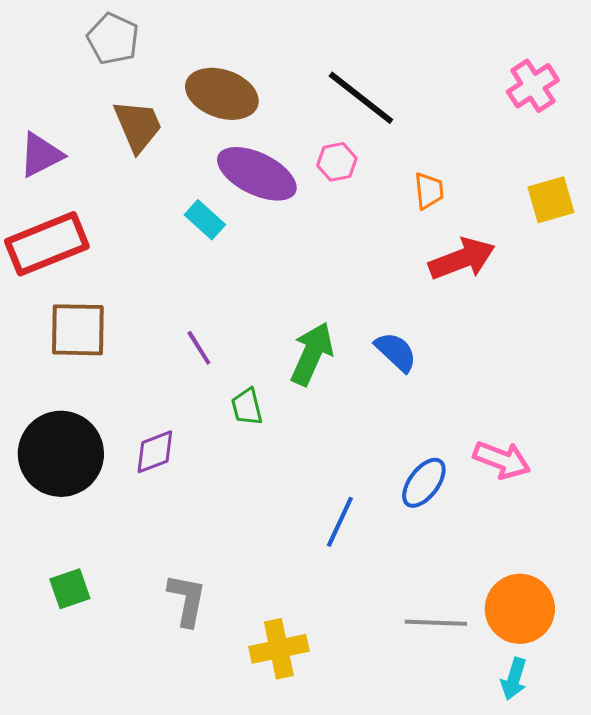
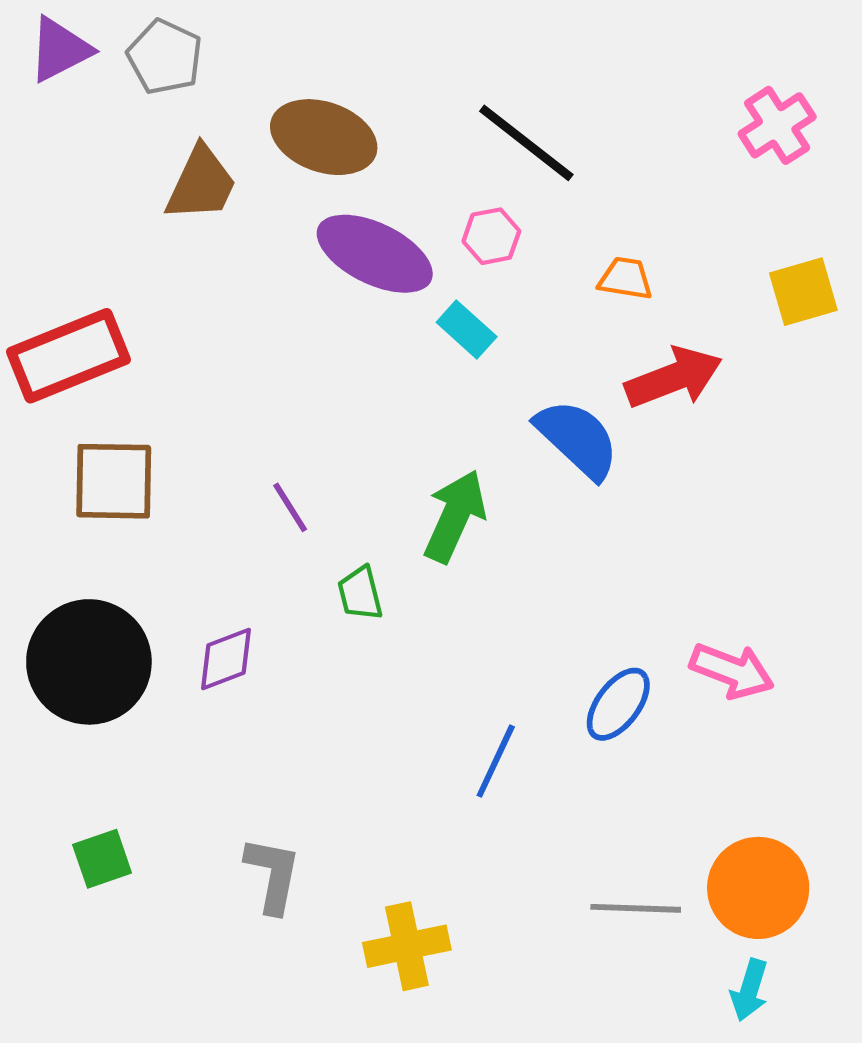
brown trapezoid: (138, 126) -> (201, 184), turned 48
purple triangle: (41, 155) -> (60, 50), moved
orange trapezoid: (429, 191) -> (625, 278), turned -75
cyan rectangle: (205, 220) -> (467, 330), moved
blue semicircle: (396, 352) -> (577, 439), moved, size x1.4

